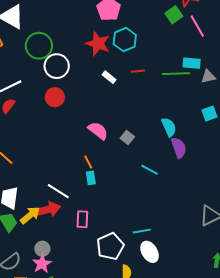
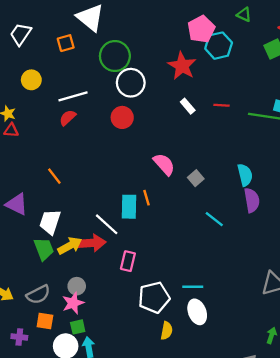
cyan hexagon: (125, 40) -> (219, 46), moved
cyan rectangle: (91, 178) -> (129, 207), moved, size x1.5

